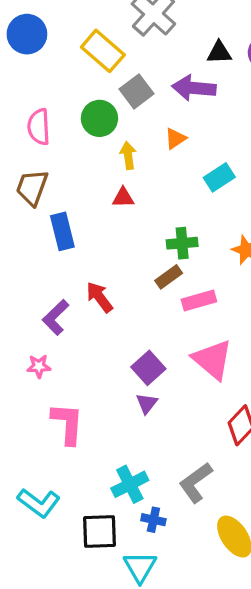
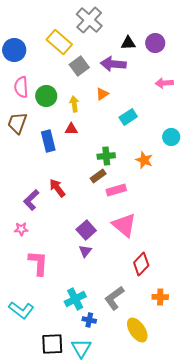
blue circle: (27, 34) -> (14, 50), moved
green circle: (99, 118) -> (46, 96), moved
blue rectangle: (62, 231) -> (48, 141), moved
black square: (99, 531) -> (52, 344), moved

